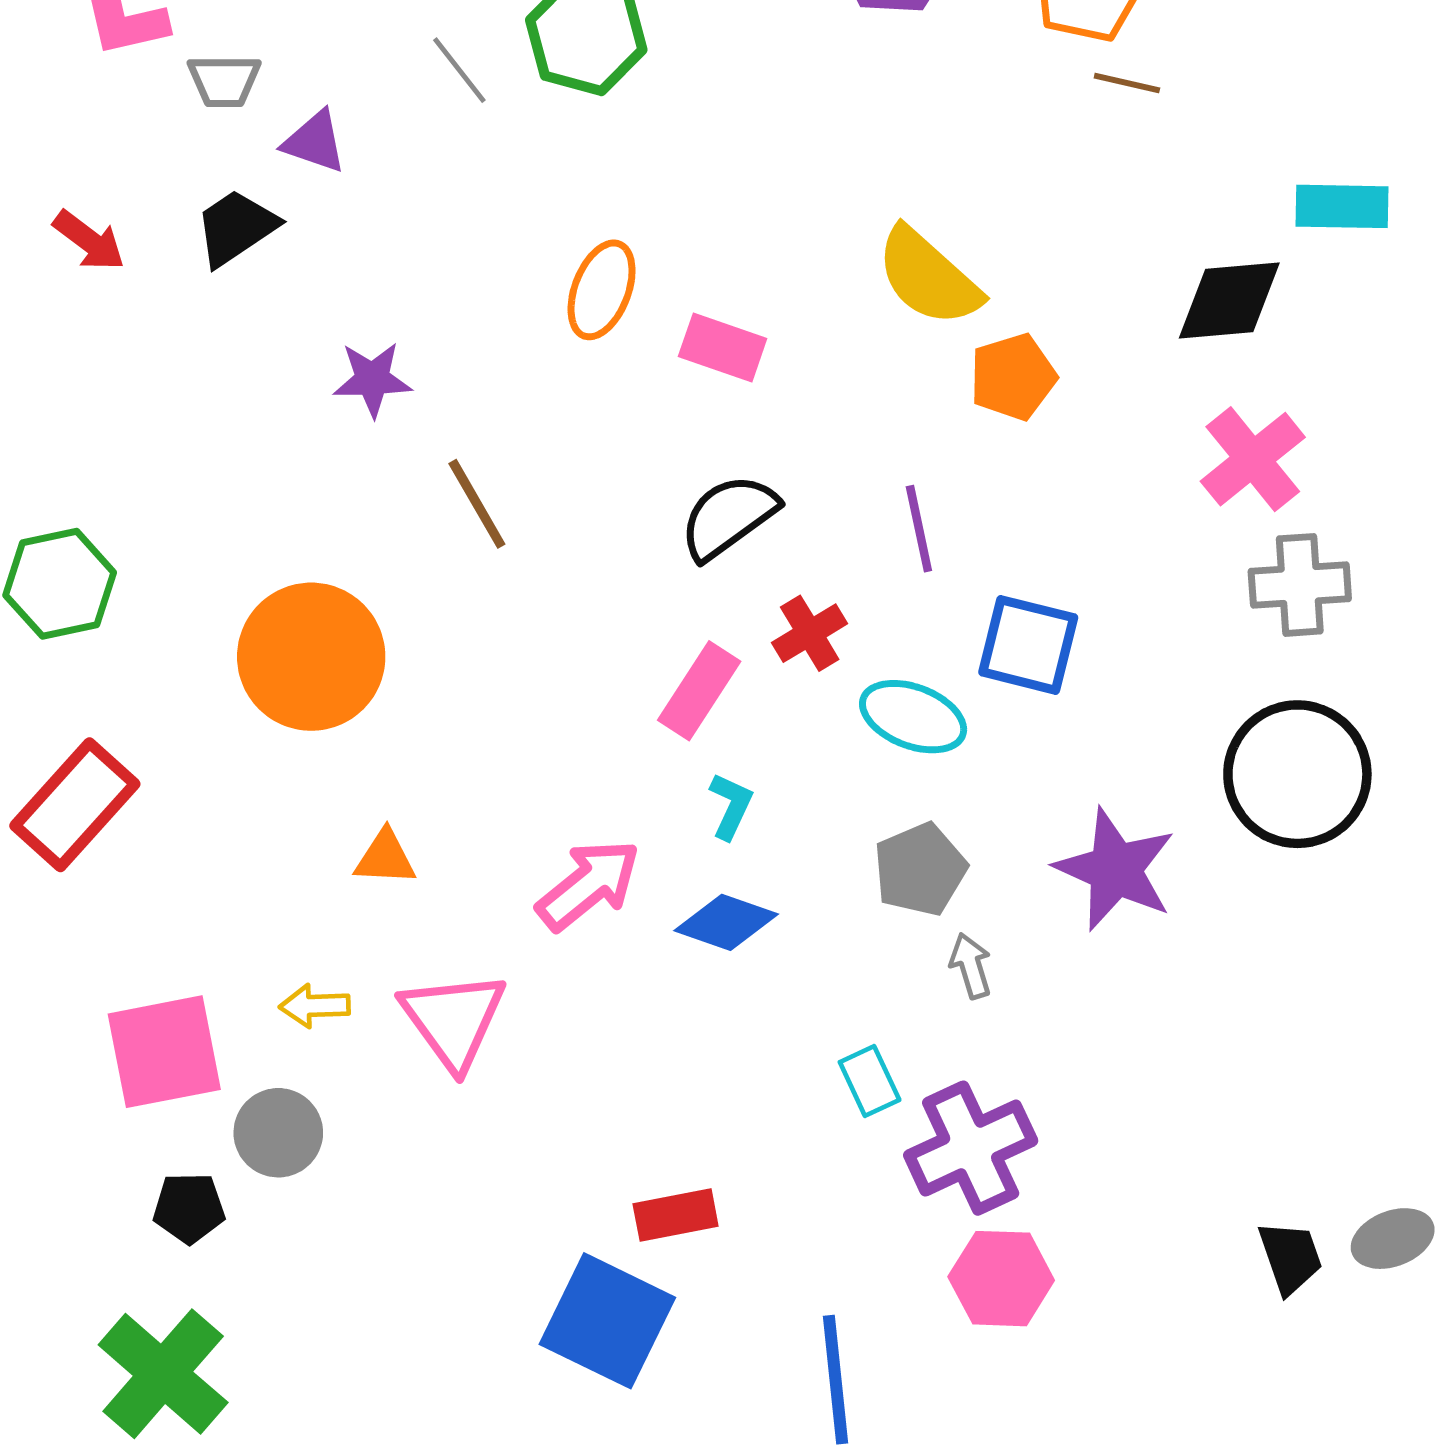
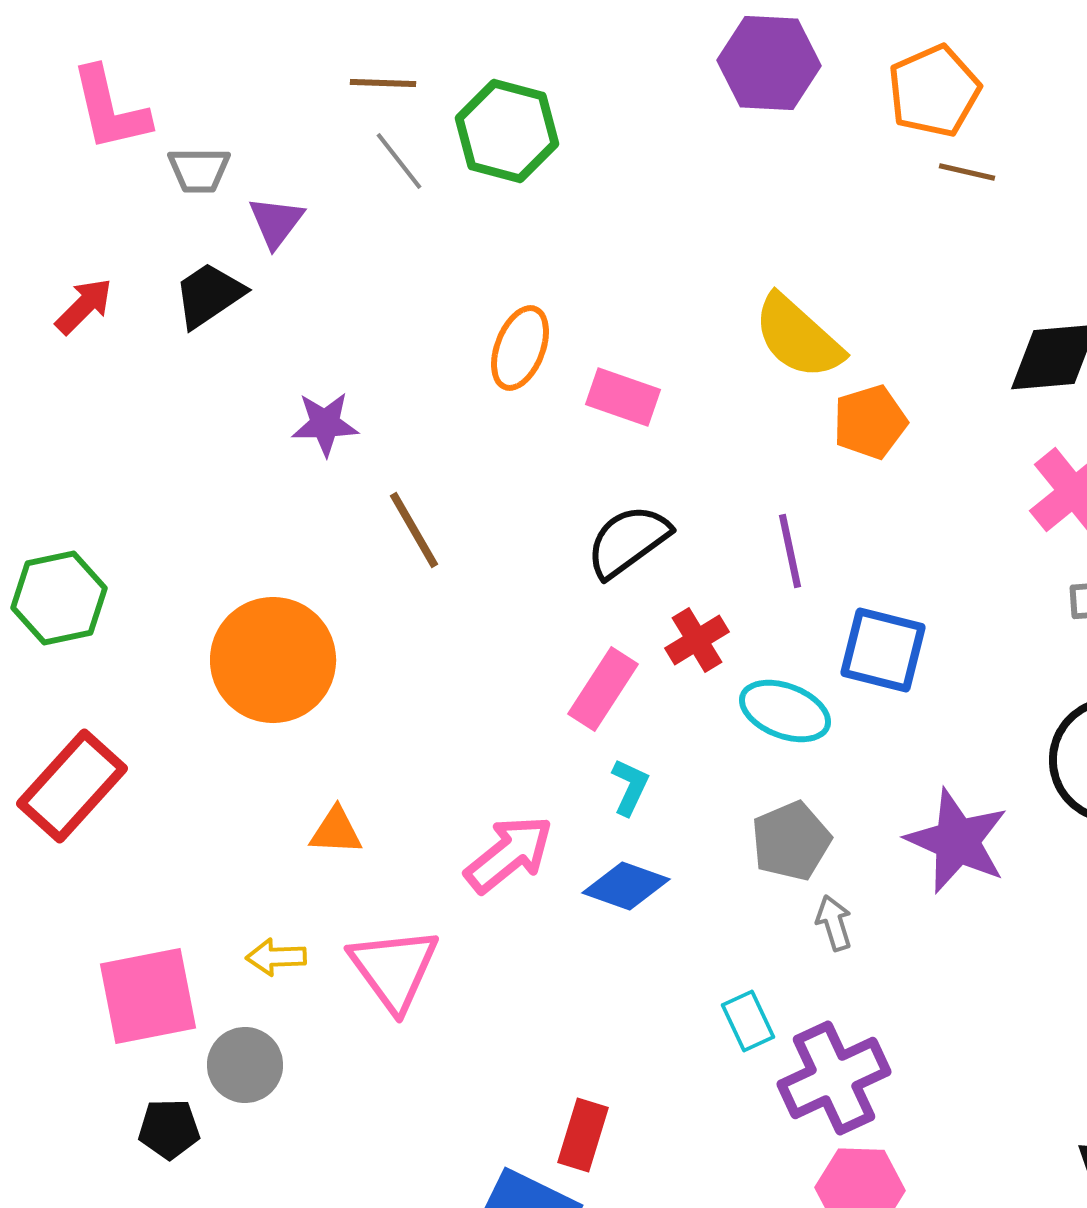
purple triangle: (315, 142) -> (276, 222), turned 48
red arrow: (89, 241) -> (84, 306), turned -82
red rectangle: (676, 1215) -> (583, 1135), turned -62

